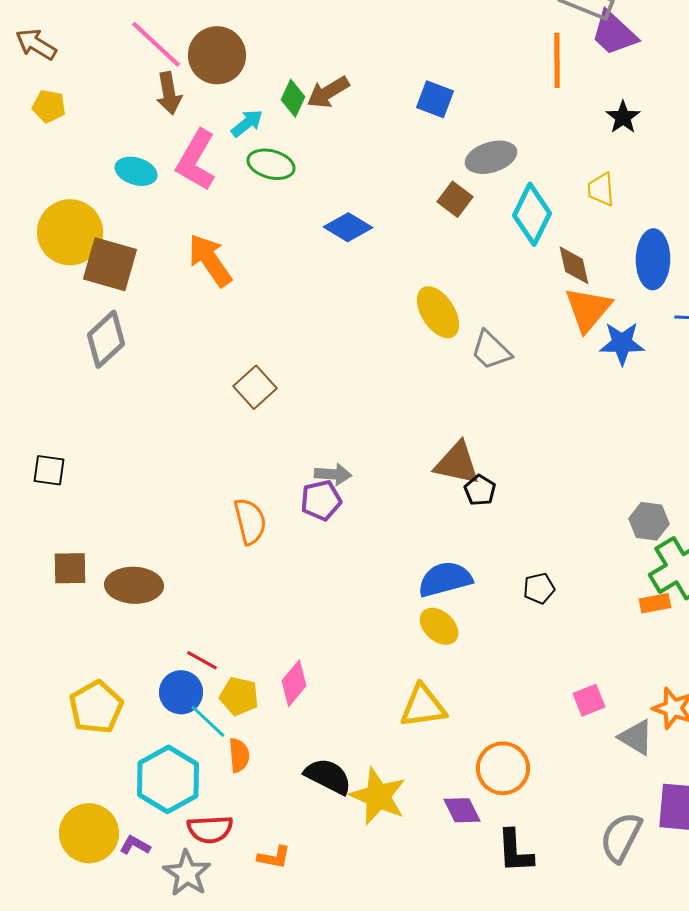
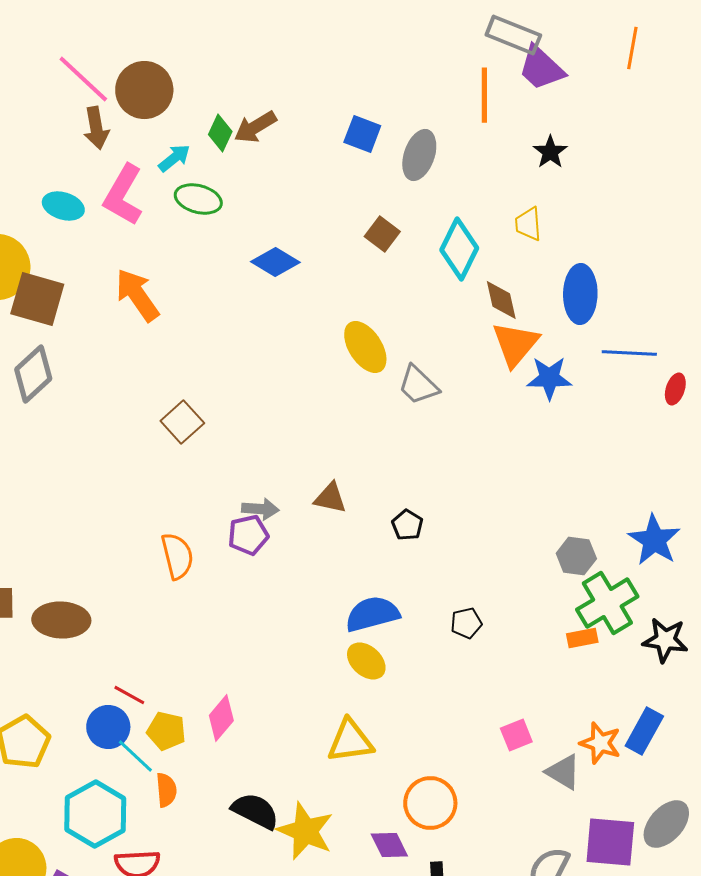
gray ellipse: (491, 157) -> (419, 155), moved, turned -54
brown triangle: (457, 463) -> (330, 498), moved, size x0.7

